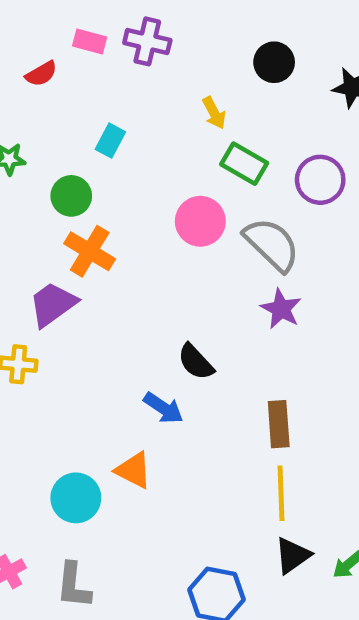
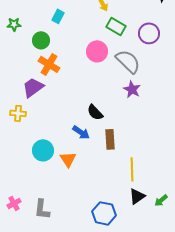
brown rectangle: (279, 424) -> (110, 139), moved
orange triangle: (133, 470) -> (68, 159), turned 30
cyan circle: (76, 498) -> (43, 150), moved

